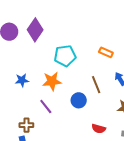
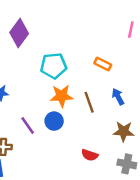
orange star: (52, 81) -> (62, 96), moved
blue circle: (79, 100) -> (54, 121), moved

